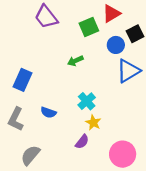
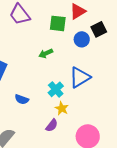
green square: (89, 27) -> (58, 23), turned 30
blue triangle: (128, 71) -> (80, 77), moved

